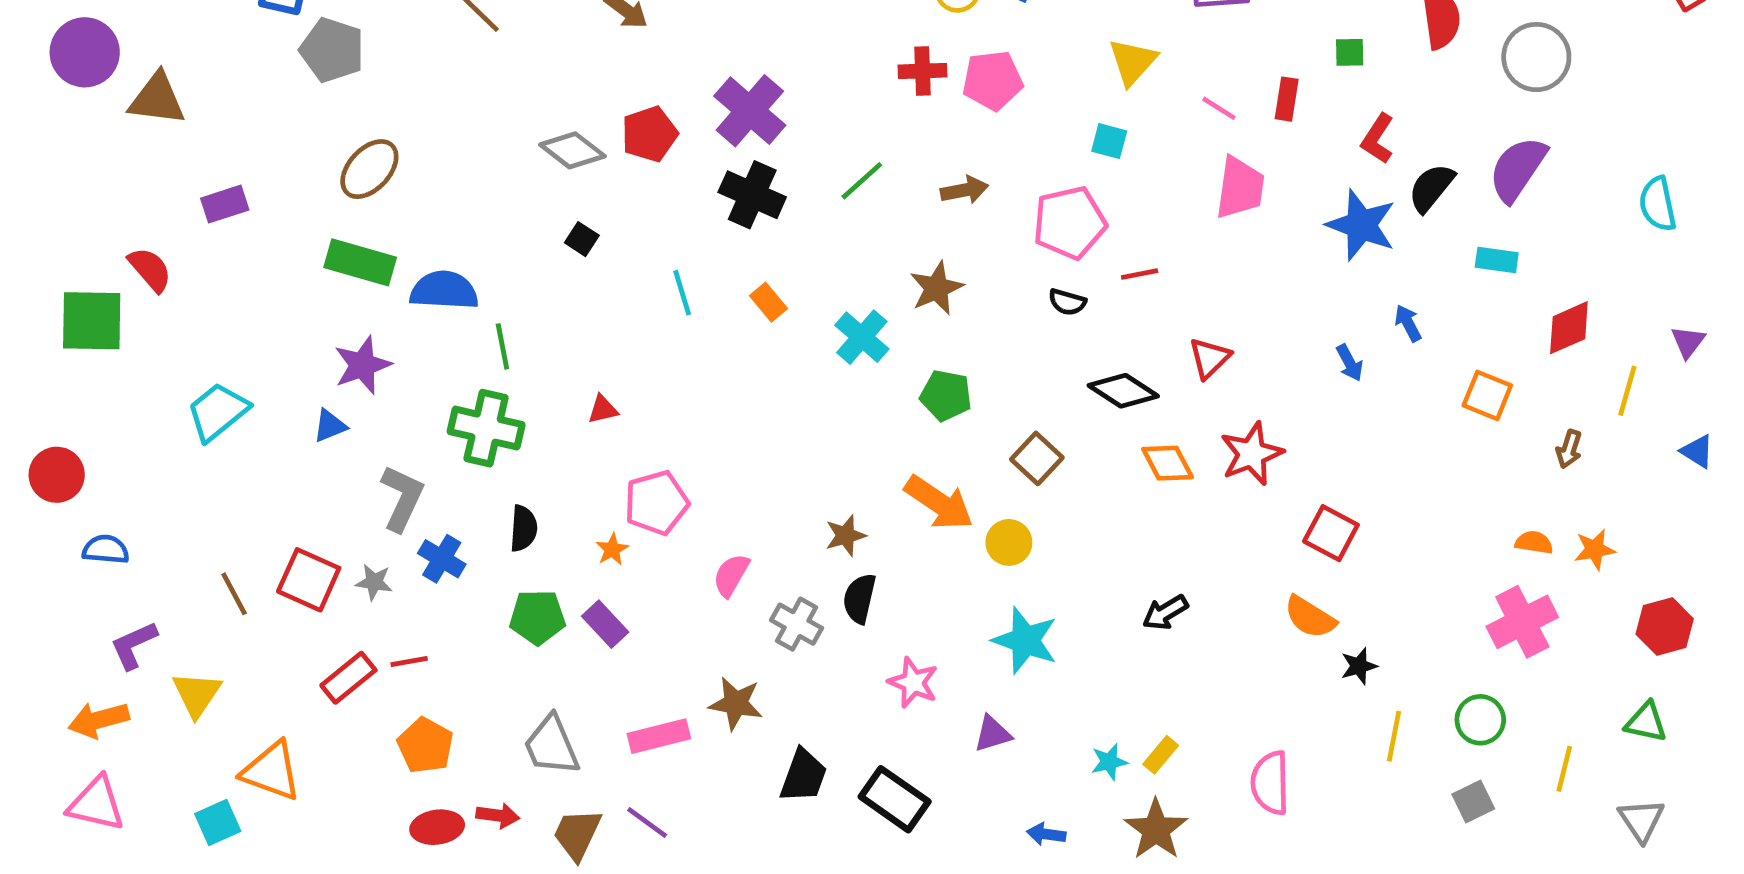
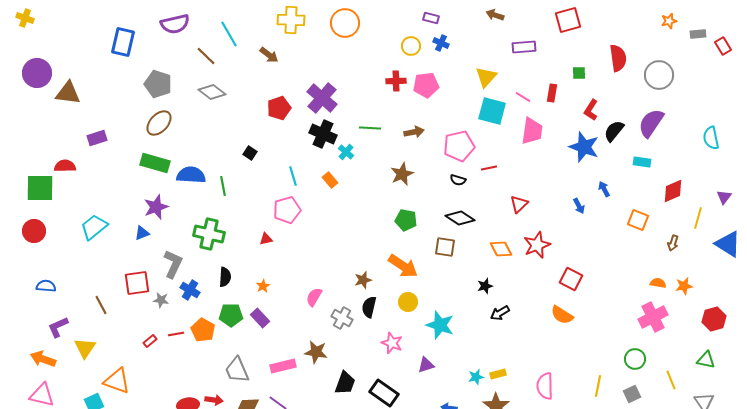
gray pentagon: (332, 50) -> (158, 84), moved
cyan square: (1109, 141) -> (492, 111), moved, size x1.8
gray diamond: (572, 150) -> (212, 92), moved
green line: (862, 181) -> (370, 128), turned 45
red semicircle: (150, 269) -> (65, 166), turned -50
cyan cross: (862, 337) -> (346, 152), moved, size x0.7
green line: (502, 346) -> (223, 186), moved
black diamond: (1123, 391) -> (460, 218), moved
red triangle: (603, 409) -> (266, 239), moved
blue triangle: (1697, 451) -> (728, 244), size x1.8
brown square: (1037, 458) -> (445, 247), turned -35
red circle: (57, 475) -> (34, 231), moved
pink pentagon: (656, 503) -> (287, 210), moved
yellow circle: (1009, 542) -> (408, 302), moved
red square: (309, 580) -> (137, 283), moved, turned -32
black star: (1359, 666) -> (485, 286), moved
red rectangle: (348, 678) -> (150, 341), size x0.6
orange arrow: (99, 720) -> (43, 359), turned 35
yellow line: (1394, 736) -> (598, 386), moved
orange pentagon: (425, 745) -> (203, 330), moved
yellow rectangle: (1161, 755) -> (498, 374), turned 35
yellow line: (1564, 769) -> (671, 380), turned -36

